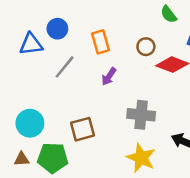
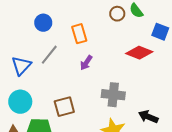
blue triangle: (31, 44) -> (21, 66), moved, turned -40
brown circle: (146, 47) -> (117, 14), moved

